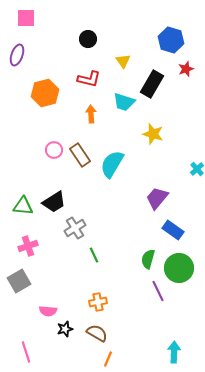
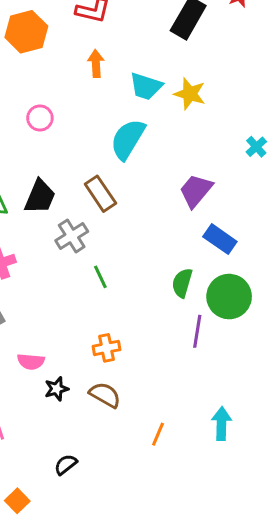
cyan trapezoid: (124, 102) -> (146, 86), moved
brown rectangle: (80, 155) -> (100, 194), moved
black trapezoid: (54, 202) -> (40, 197), turned -35
purple line: (158, 291) -> (197, 331), turned 35
orange line: (108, 359) -> (158, 434), moved

